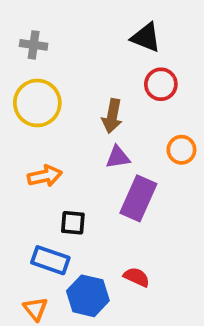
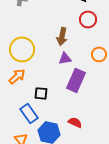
yellow circle: (37, 103) -> (22, 49), moved
orange arrow: (45, 176) -> (17, 76), moved, turned -30
blue rectangle: (50, 260) -> (29, 113), turned 36

